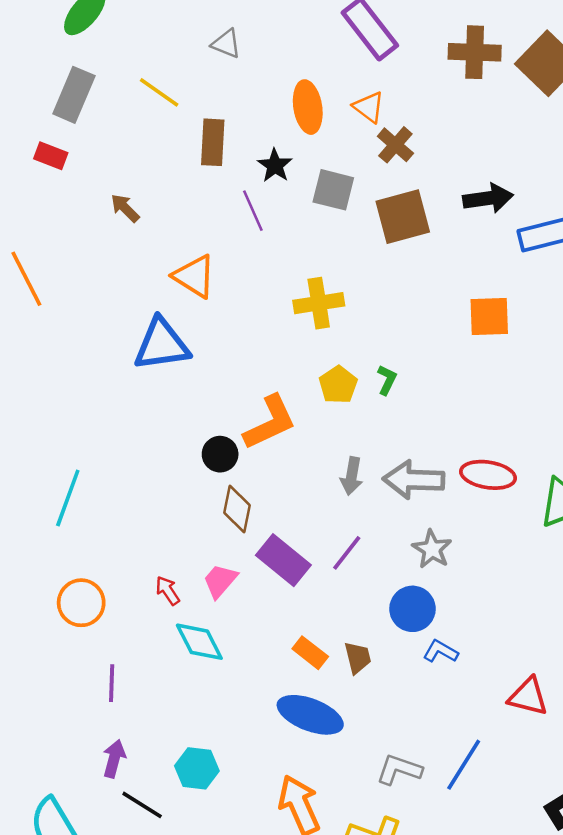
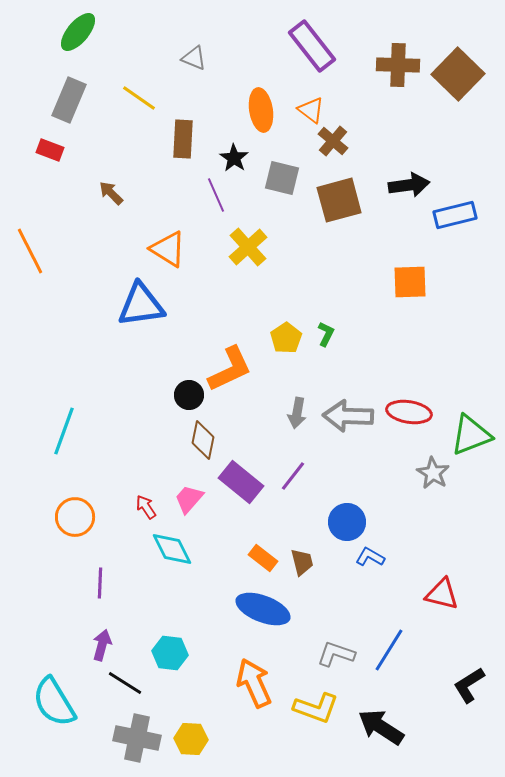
yellow cross: (319, 303) -> (248, 247), moved, turned -33
gray star: (432, 549) -> (433, 473), moved

